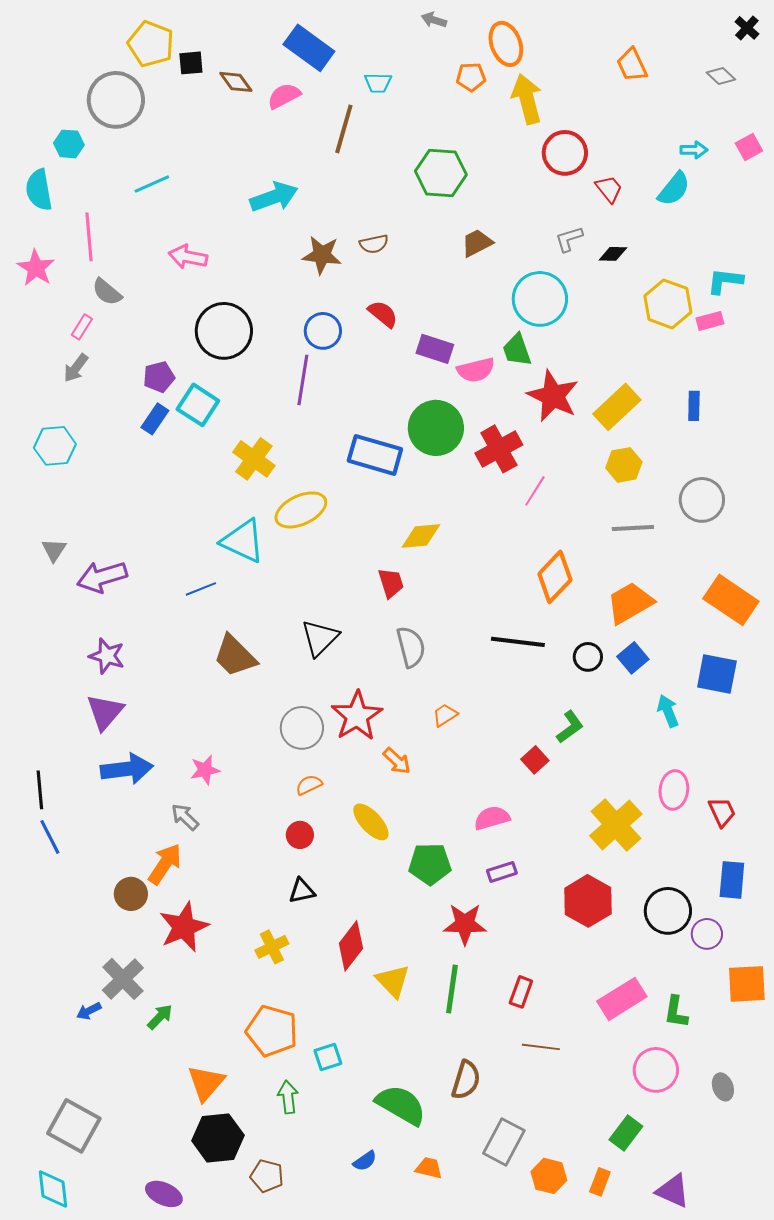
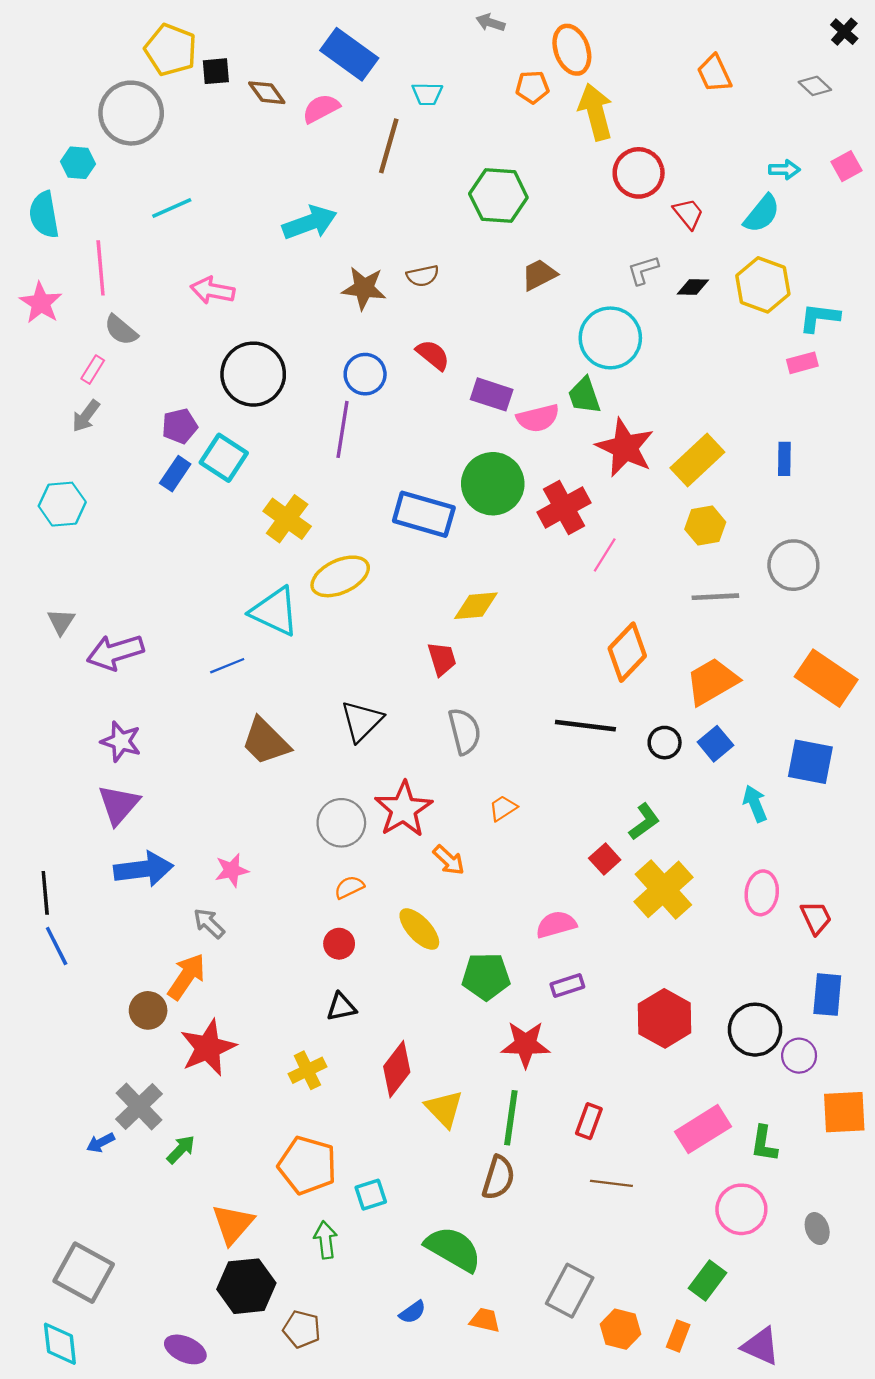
yellow hexagon: (668, 304) -> (763, 285), moved
yellow cross: (616, 825) -> (663, 889), moved
brown semicircle: (466, 1080) -> (498, 1178), moved

